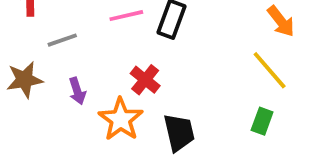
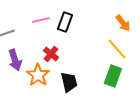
purple arrow: (77, 91) -> (15, 60), size x1.5
green rectangle: (262, 121) -> (113, 76), size x1.5

